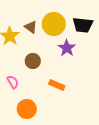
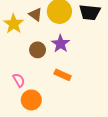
purple star: (67, 48) -> (60, 44), moved
pink semicircle: (13, 82) -> (19, 80), moved

